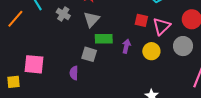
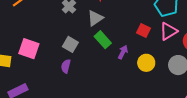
pink triangle: (162, 26) -> (168, 31), moved
green rectangle: (104, 39) -> (103, 40), turned 36
gray square: (89, 54) -> (70, 44), moved

